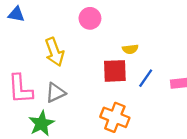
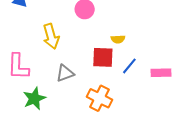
gray triangle: (55, 93) -> (65, 73), moved

